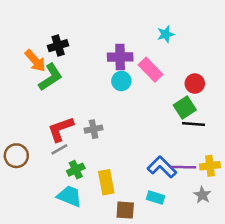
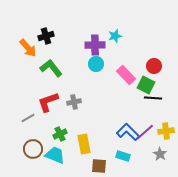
cyan star: (166, 34) -> (115, 36), moved
pink rectangle: (150, 70) -> (126, 75), moved
green L-shape: (50, 77) -> (51, 68), moved, turned -95
green square: (185, 108) -> (146, 85), turned -30
gray line: (59, 149) -> (28, 118), moved
brown circle: (16, 156) -> (33, 149), moved
purple line: (183, 167) -> (145, 132), turned -42

